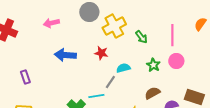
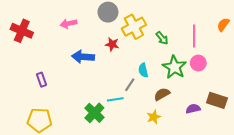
red star: (101, 53) -> (112, 44), moved
green star: (153, 65) -> (174, 67), size x1.6
cyan semicircle: (123, 68) -> (143, 70), turned -88
brown semicircle: (152, 93) -> (162, 94), moved

